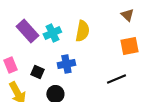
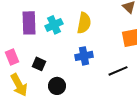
purple rectangle: (27, 31) -> (29, 23), turned 40
blue cross: (66, 64) -> (84, 56), moved

